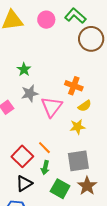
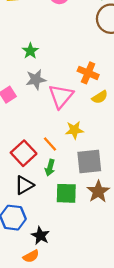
yellow star: (78, 127) -> (74, 130), moved
green square: (60, 189) -> (66, 193), turned -30

